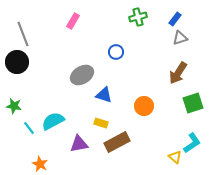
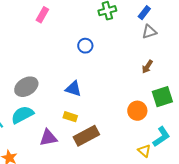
brown arrow: (178, 73) -> (147, 67), size x0.6
gray ellipse: (82, 75) -> (26, 87), moved
orange circle: (144, 106) -> (137, 111), moved

